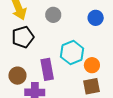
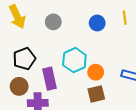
black pentagon: (23, 37) -> (24, 59), moved

